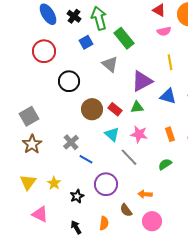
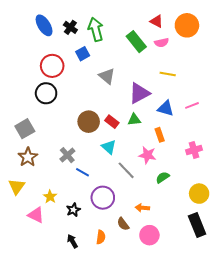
green rectangle: (124, 38) -> (136, 42), moved
red circle: (44, 51) -> (52, 66), moved
yellow line: (170, 62) -> (168, 74), turned -70
black circle: (69, 81) -> (46, 93), moved
pink star: (139, 134) -> (147, 155), moved
orange rectangle: (170, 134) -> (160, 135), moved
yellow triangle: (28, 182) -> (17, 186), moved
pink triangle: (40, 214) -> (36, 215), moved

